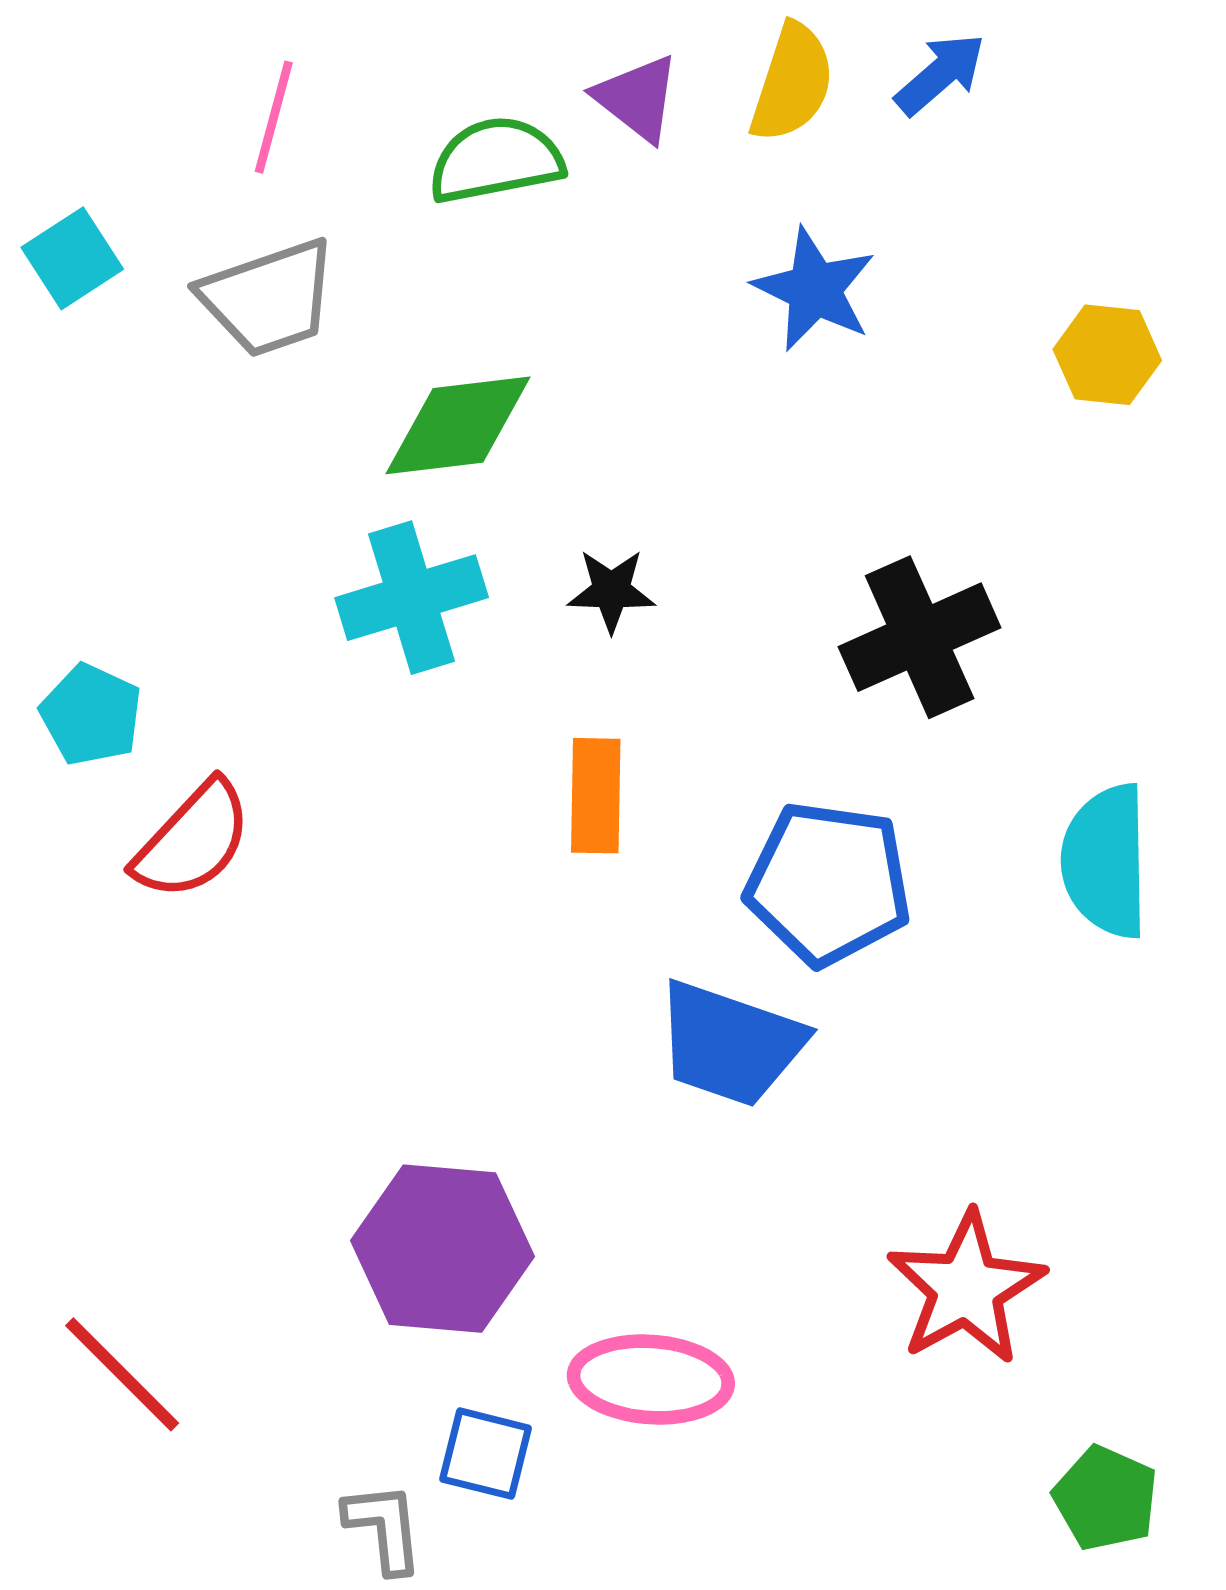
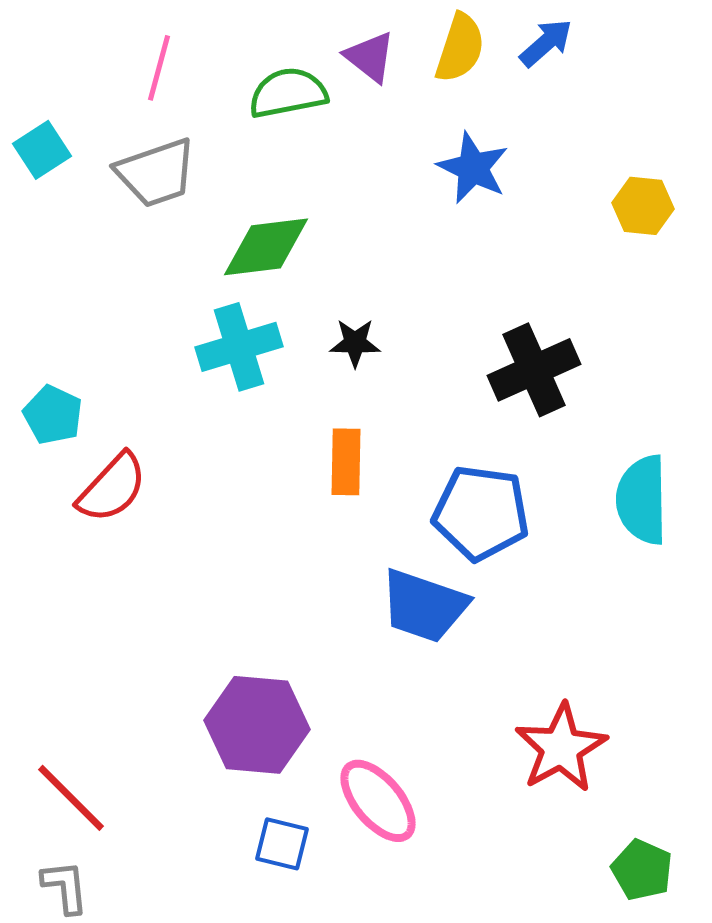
pink ellipse: (651, 1379) -> (378, 801), turned 46
gray L-shape: (384, 1528) -> (65, 887), moved

